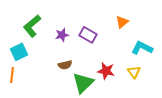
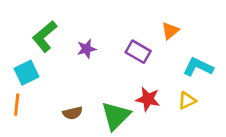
purple rectangle: (88, 35) -> (138, 52), moved
brown semicircle: (65, 65) -> (73, 113), moved
yellow triangle: (134, 72) -> (187, 100), turned 40

